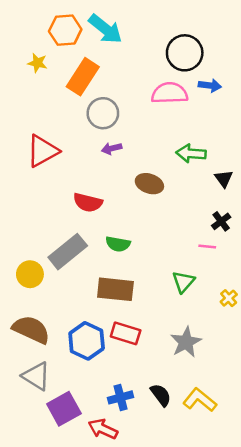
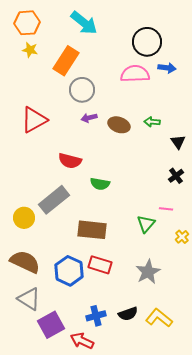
orange hexagon: (65, 30) -> (27, 23), moved
green arrow: (191, 153) -> (152, 122), size x0.7
brown ellipse: (149, 184) -> (119, 125), moved
green semicircle: (118, 244) -> (100, 184), moved
pink line: (207, 247) -> (166, 209), moved
black semicircle: (161, 395) -> (128, 314), turned 108

